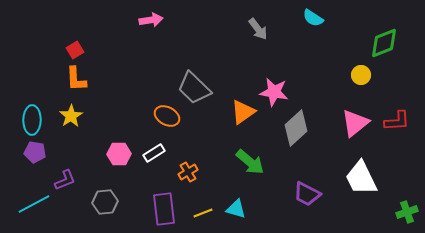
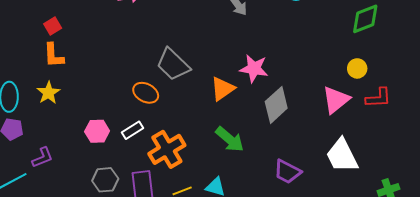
yellow circle: (361, 75) -> (357, 68), moved
orange cross: (188, 172) -> (167, 149), size x1.8
gray hexagon: (105, 202) -> (105, 180), moved

